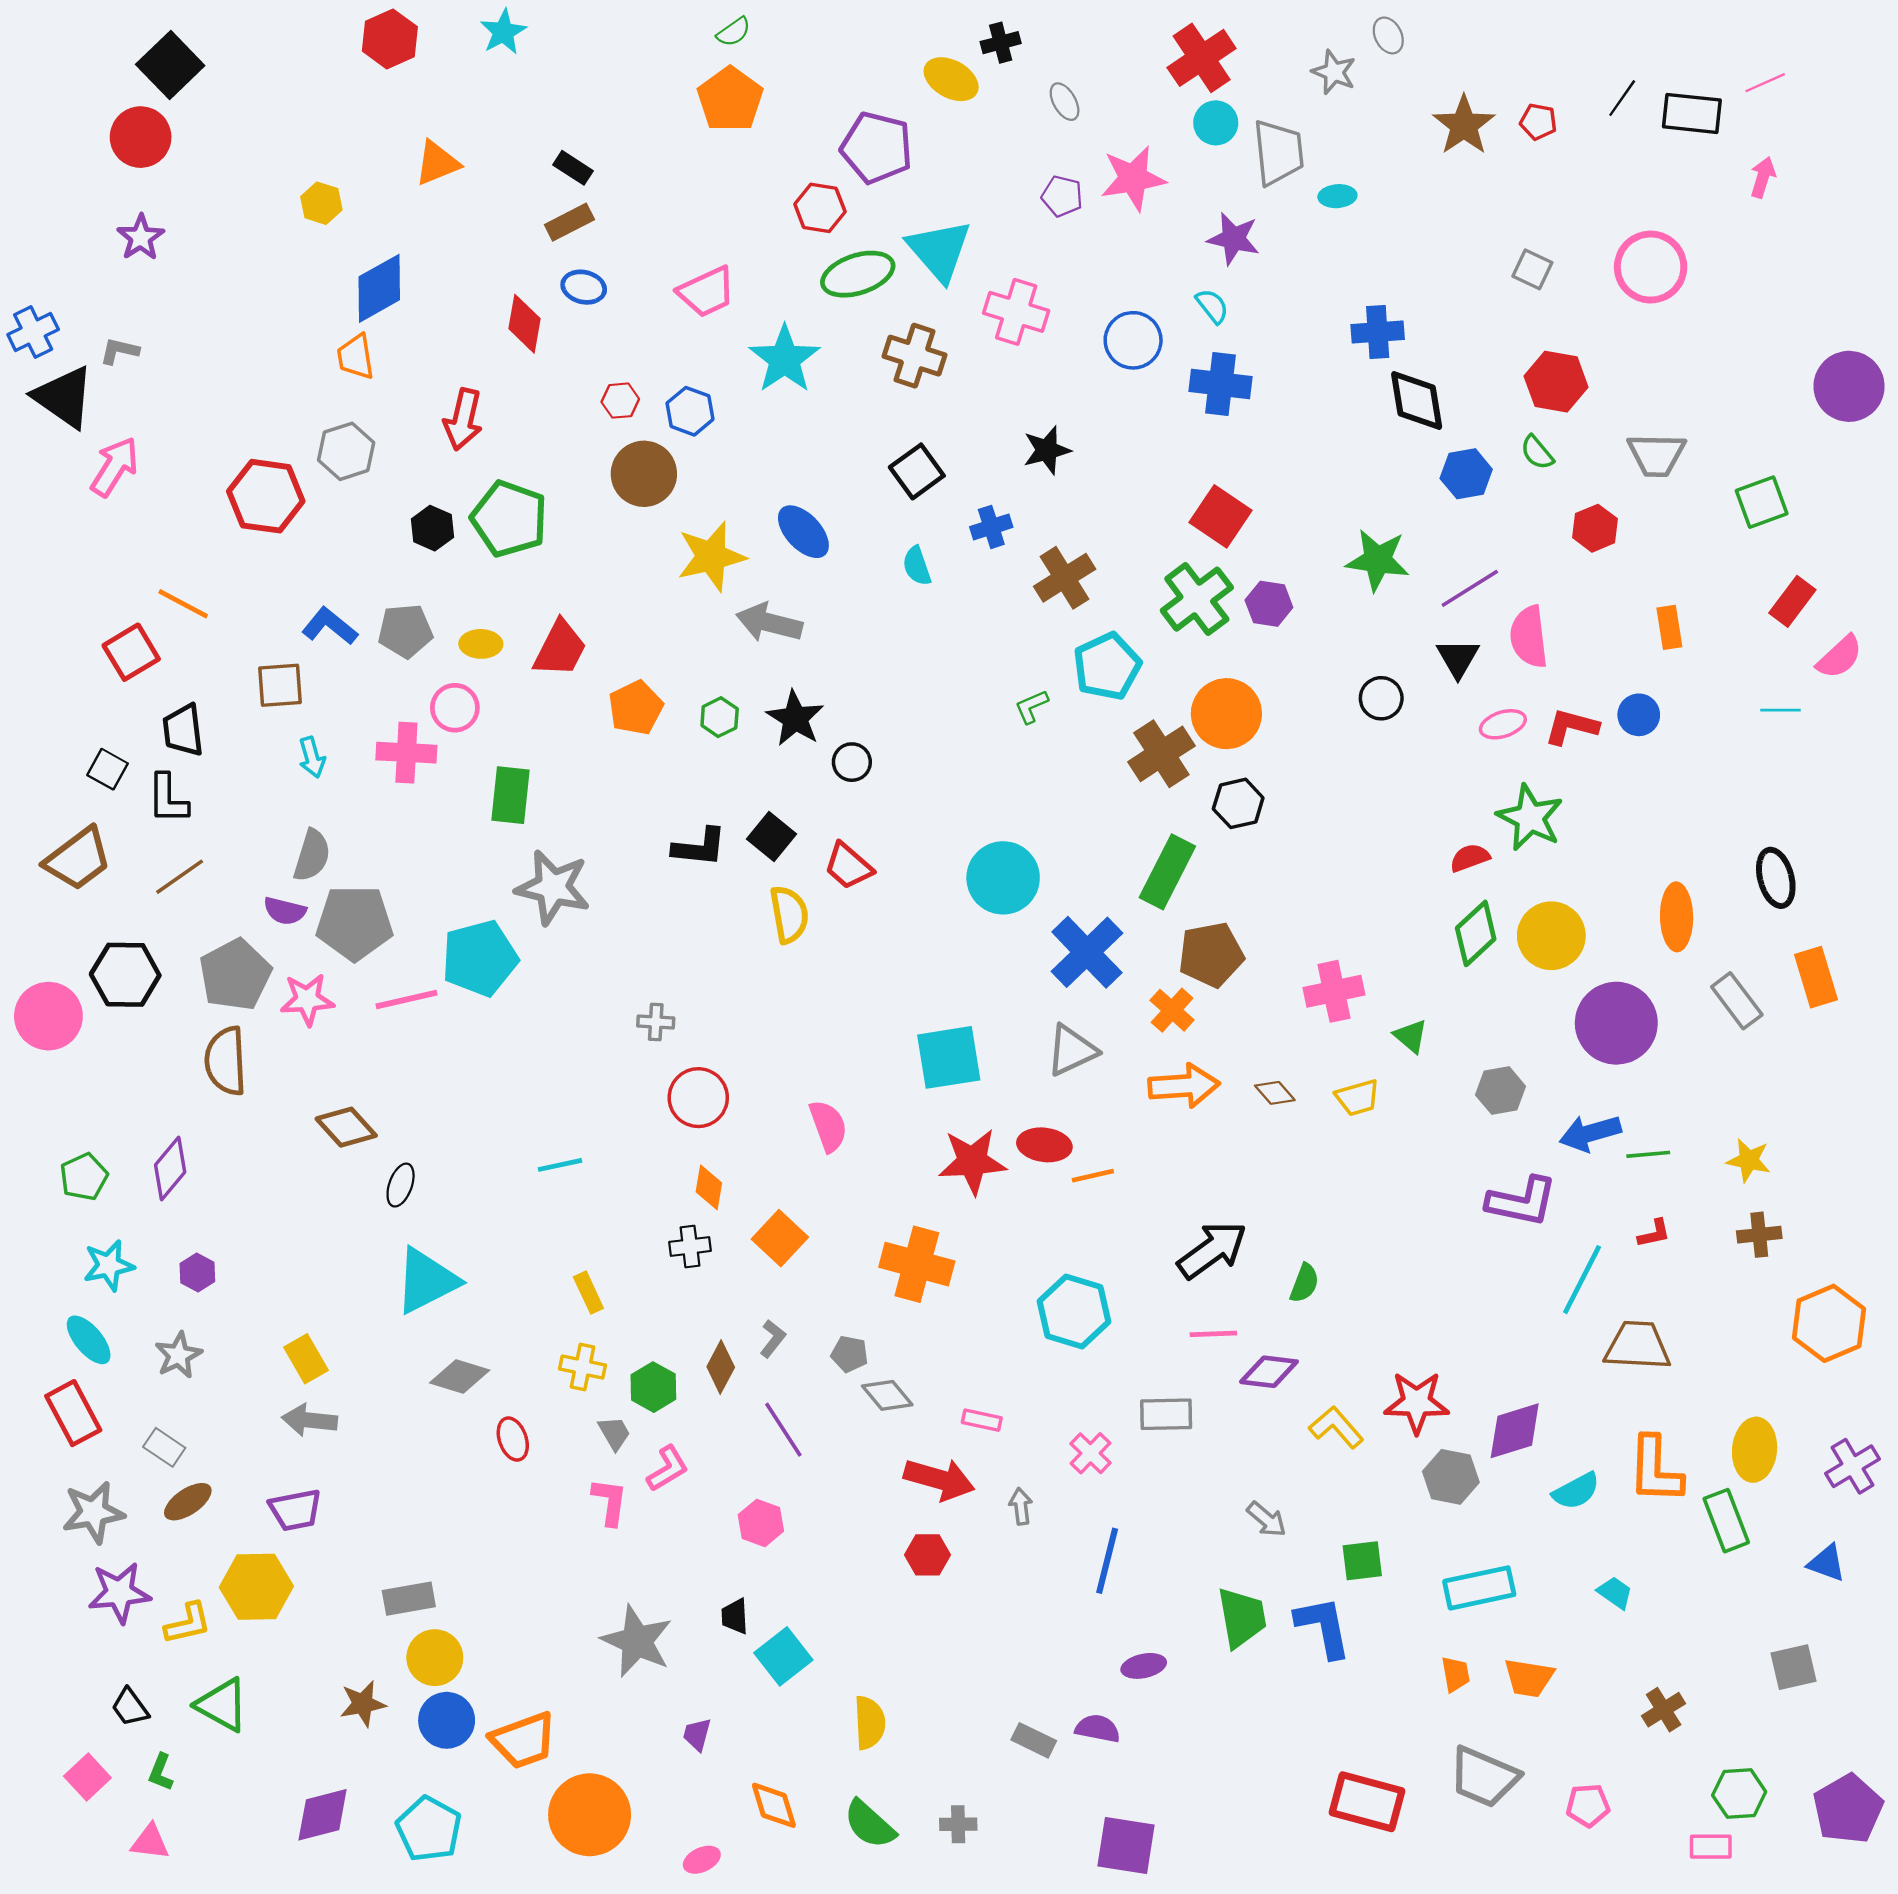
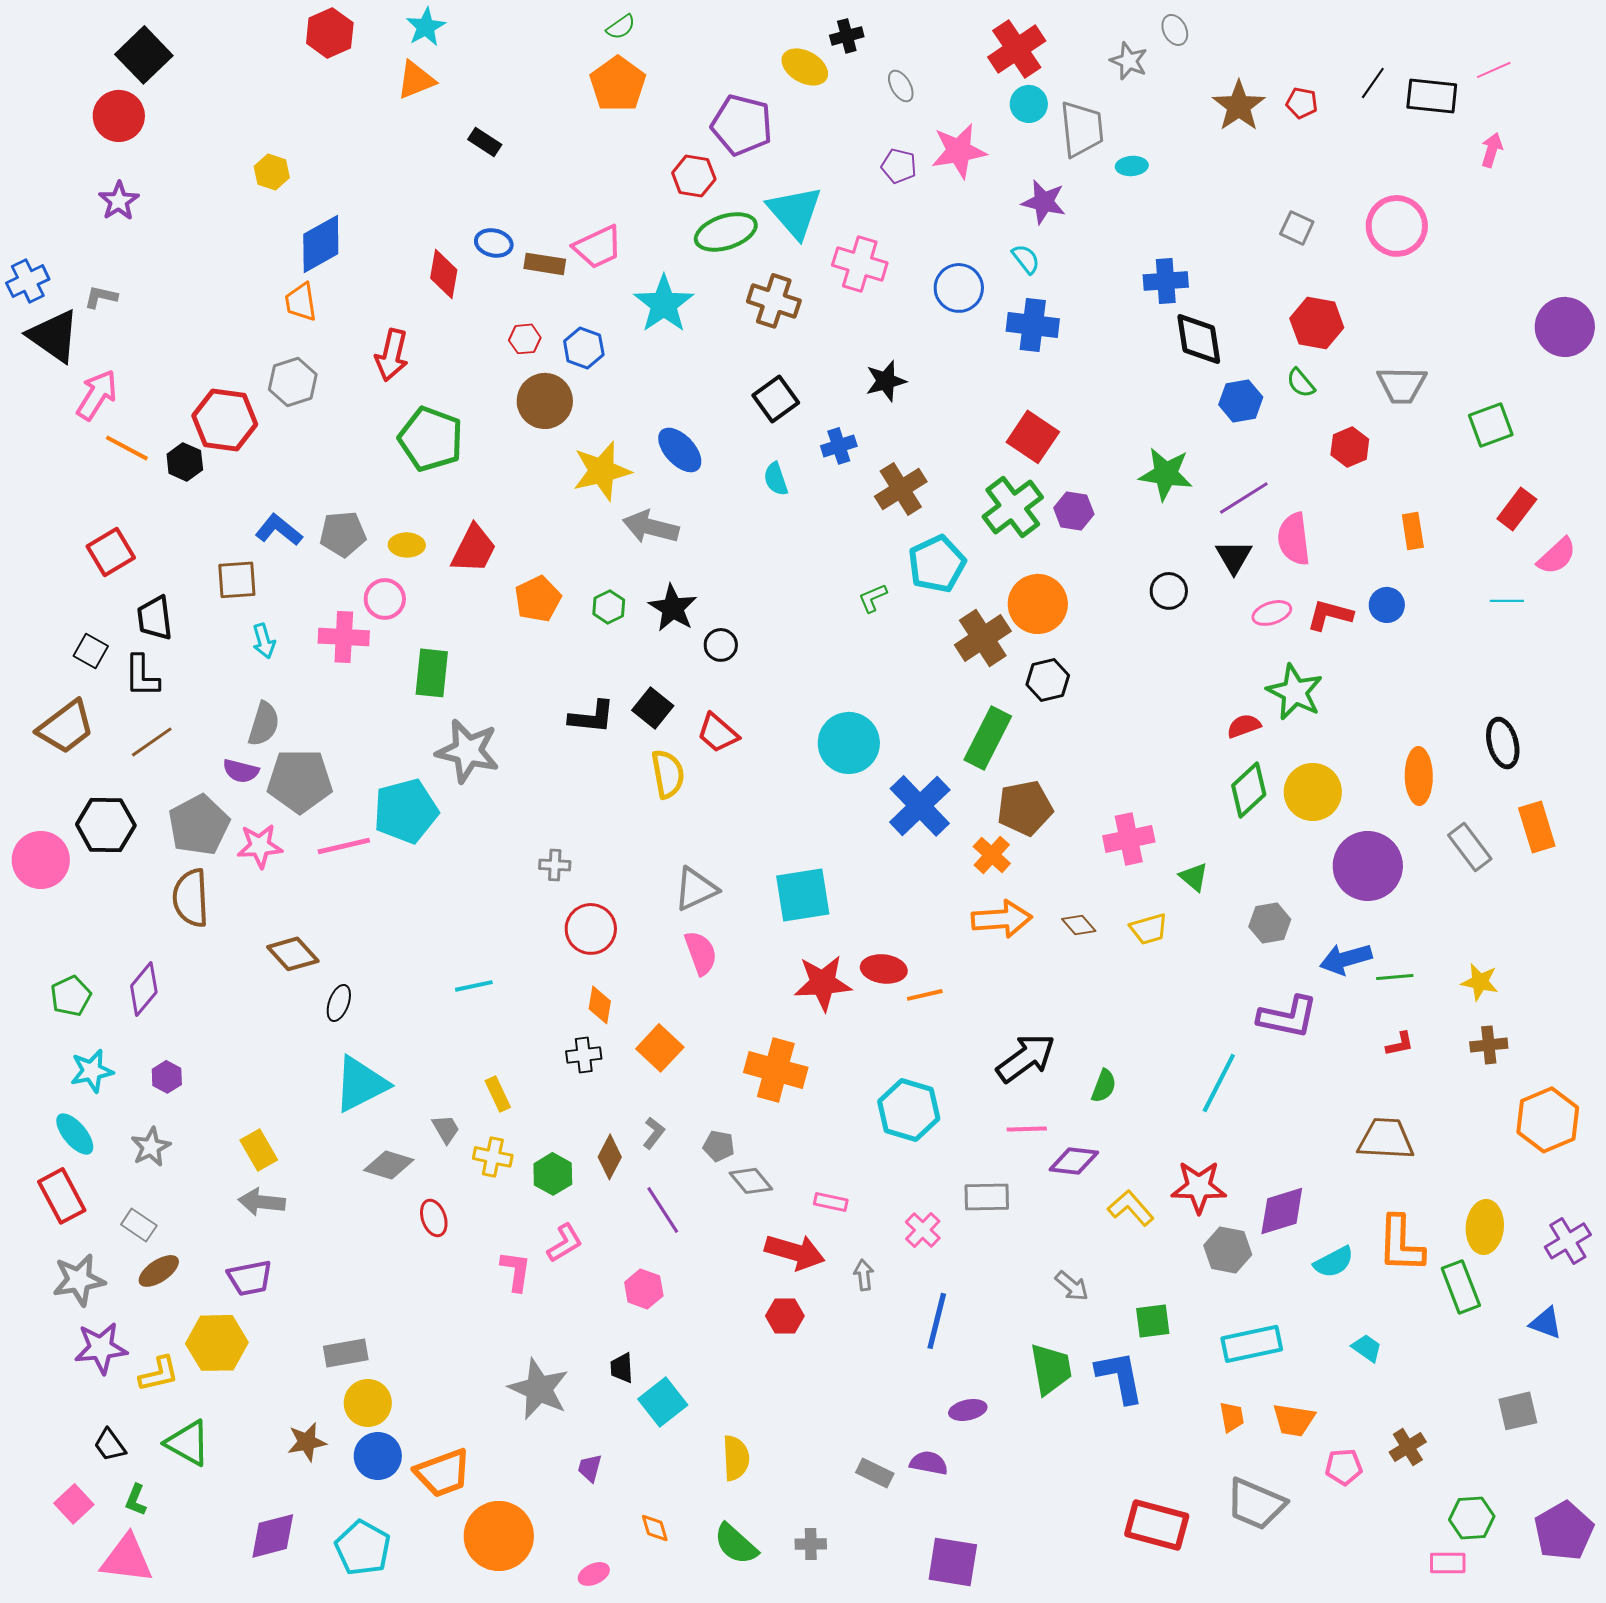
orange triangle: (437, 163) -> (416, 80), moved
brown rectangle: (569, 222) -> (545, 264), moved, turned 36
black hexagon: (432, 528) -> (185, 462), moved
orange line: (183, 604) -> (127, 448), moved
gray triangle: (1072, 1050) -> (696, 889), moved
cyan line: (1582, 1280) -> (1219, 1083), moved
gray trapezoid: (614, 1433) -> (446, 1129), moved
orange diamond: (774, 1805) -> (655, 1528), size x0.7
pink pentagon: (1588, 1805) -> (1344, 1467), moved
pink triangle: (150, 1842) -> (127, 1559), size x1.6

